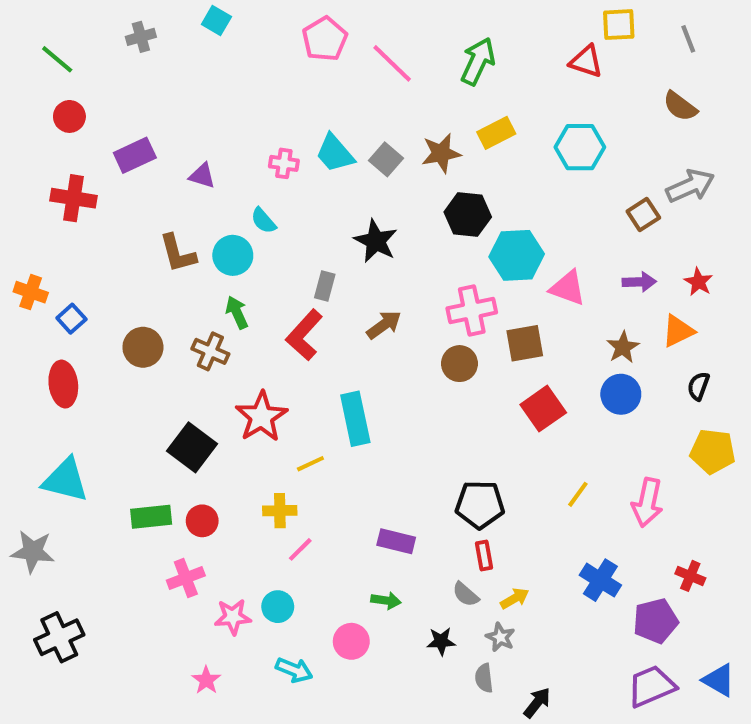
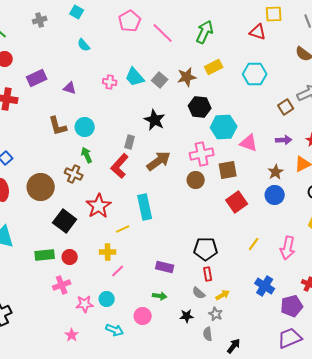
cyan semicircle: (263, 221) -> (84, 45), moved
brown arrow: (384, 325) -> (159, 161), size x1.4
brown circle: (143, 347) -> (41, 187), moved, size x1.4

